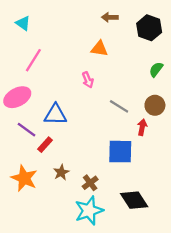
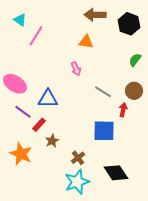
brown arrow: (110, 17) -> (95, 15), size x1.5
pink line: (33, 60) -> (36, 36), moved
pink ellipse: (17, 97) -> (15, 84), turned 60
brown star: (61, 172) -> (52, 141), moved

